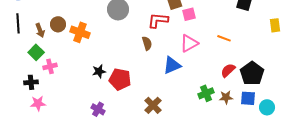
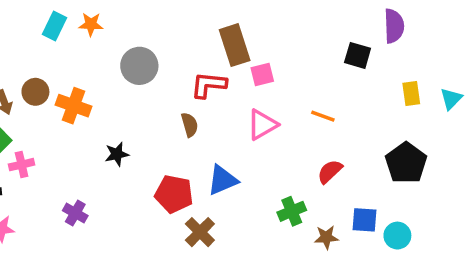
blue triangle: (172, 65) -> (222, 180), moved
black star: (99, 71) -> (117, 154), moved
black pentagon: (252, 73) -> (406, 163), moved
red pentagon: (120, 79) -> (174, 194), moved
brown star: (226, 97) -> (326, 237), moved
purple cross: (98, 109) -> (75, 213), moved

